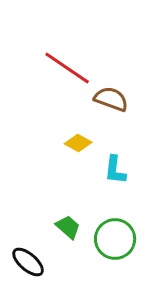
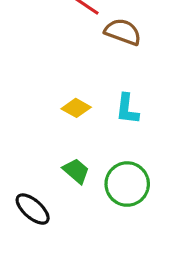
yellow diamond: (78, 143) -> (76, 108), moved

